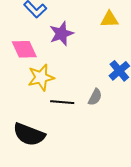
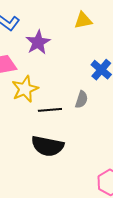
black semicircle: (29, 134) -> (48, 146), moved

